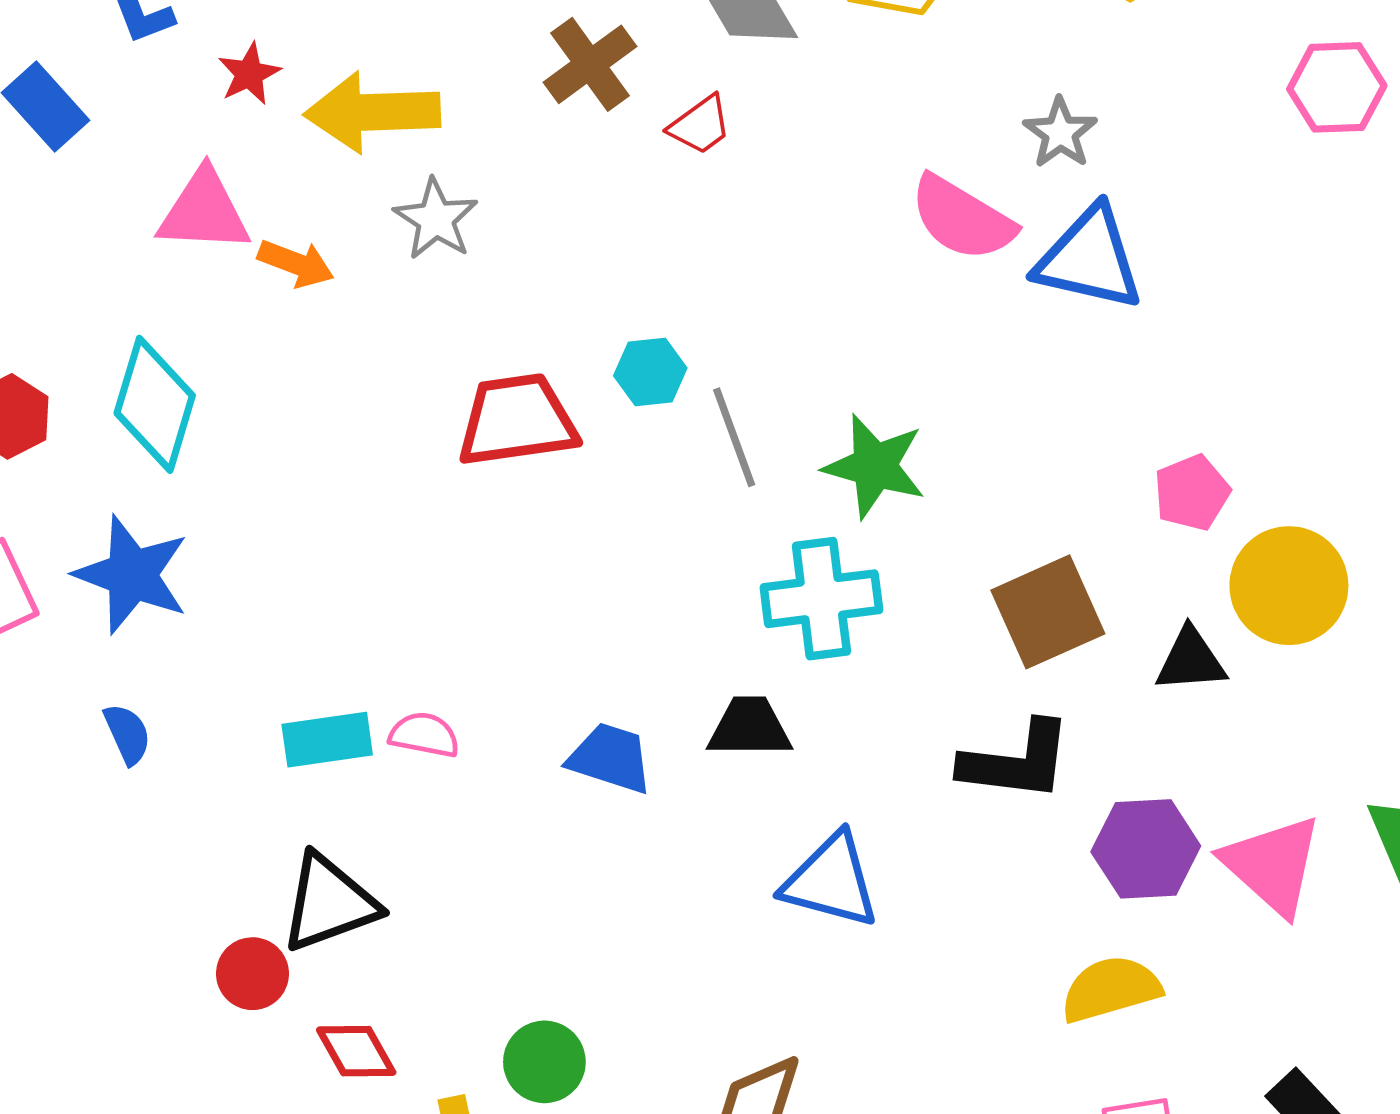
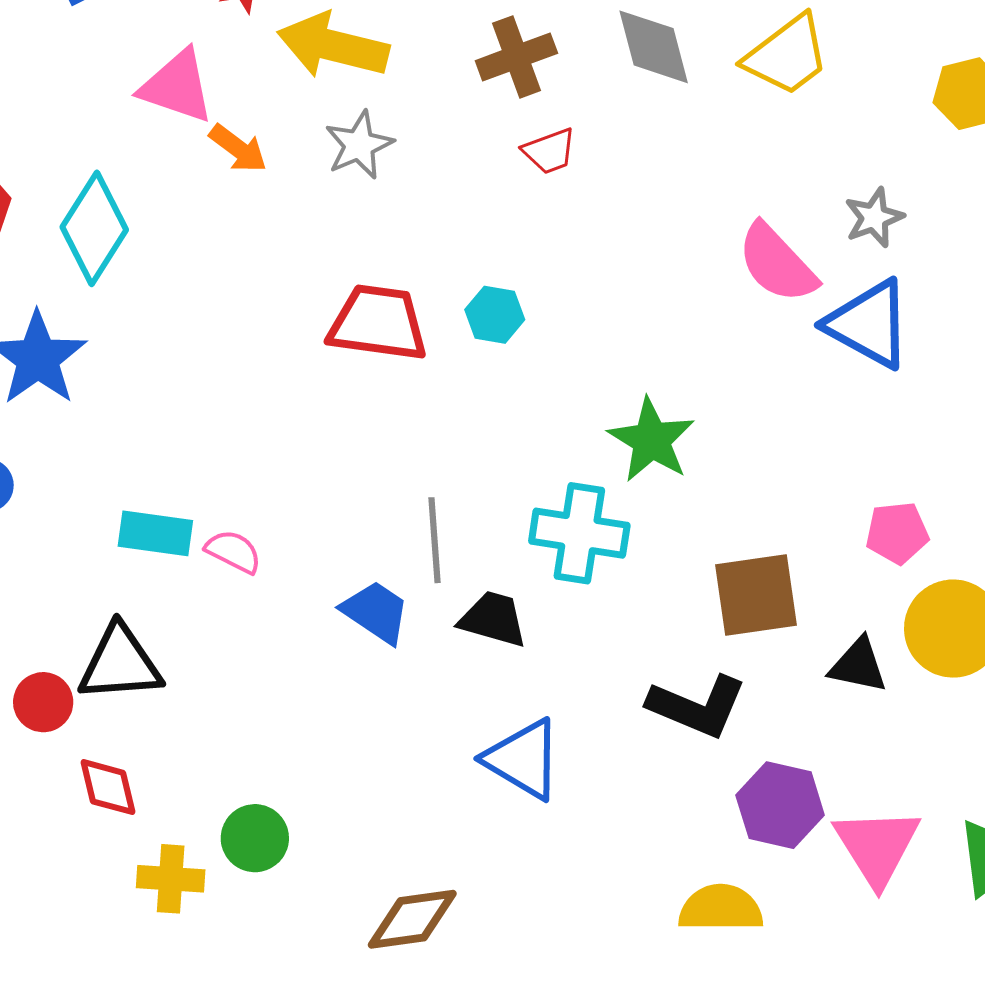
red trapezoid: (700, 125) -> (549, 151), moved
gray line: (734, 437) -> (435, 540), moved

